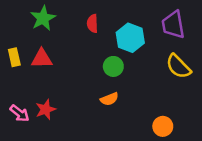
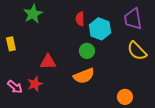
red semicircle: (92, 23) -> (80, 19), moved
red triangle: (42, 59) -> (48, 62), moved
orange semicircle: (109, 99) -> (84, 76), size x1.5

